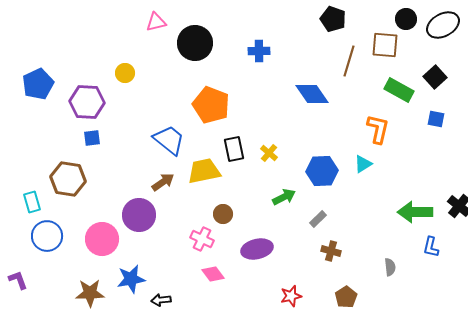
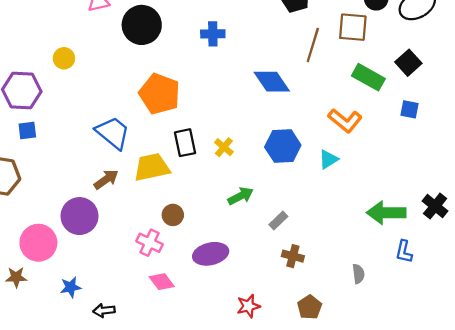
orange L-shape: (378, 129) -> (345, 121), turned 116
blue hexagon: (322, 171) -> (283, 146), moved
blue star: (131, 279) -> (71, 287), size x0.7
brown star: (90, 293) -> (16, 277), moved, size x0.7

